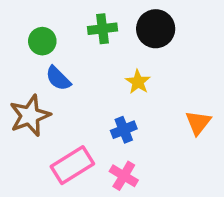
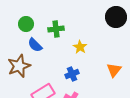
green cross: (103, 29) -> (56, 29), moved
black circle: (156, 29) -> (116, 17), moved

